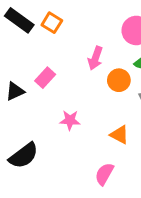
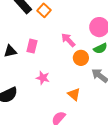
pink arrow: (95, 58) -> (68, 40), turned 105
pink rectangle: (45, 78) -> (32, 46), turned -40

